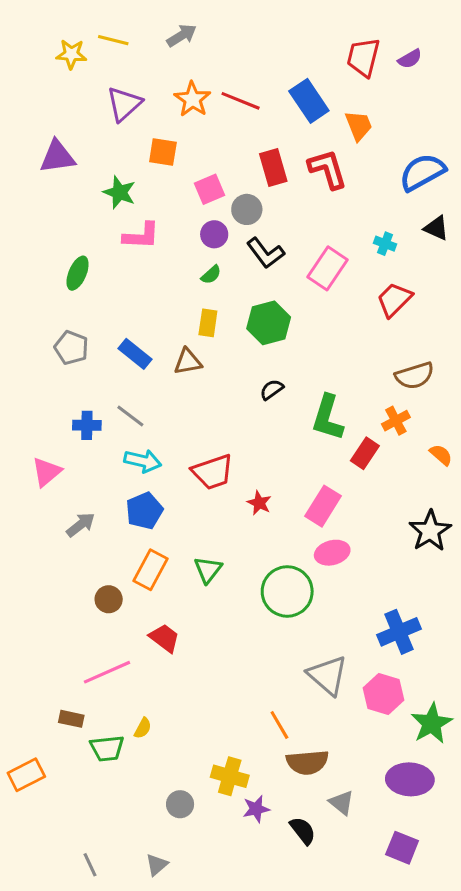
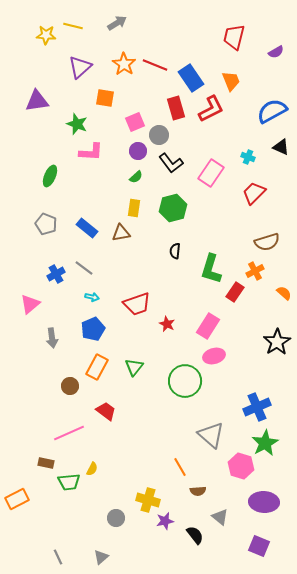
purple semicircle: (410, 59) -> (276, 52), moved
blue rectangle: (309, 101) -> (191, 78), moved
red L-shape: (328, 169) -> (211, 109), turned 80
black semicircle: (272, 390) -> (175, 251), turned -49
blue cross: (87, 425) -> (56, 274), turned -30
cyan arrow: (143, 461) -> (92, 297), size x0.6
gray arrow: (81, 525) -> (52, 338), turned 120
pink hexagon: (383, 694) -> (241, 466), moved
green star: (432, 723) -> (265, 443), moved
brown semicircle: (307, 762) -> (198, 491), size x0.6

